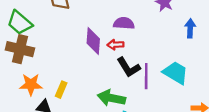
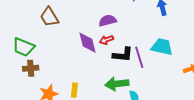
brown cross: (20, 49) -> (31, 68), size x0.7
black L-shape: (128, 67) -> (123, 55), turned -35

